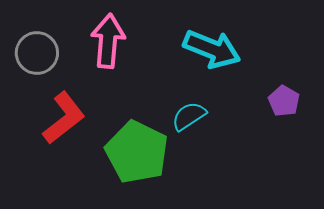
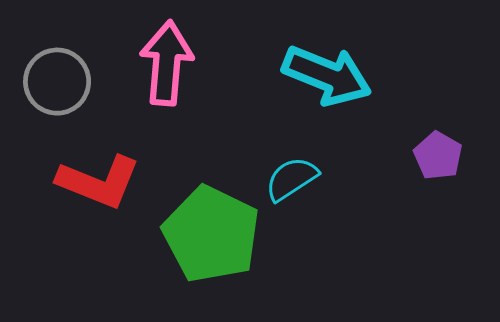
red L-shape: (64, 118) -> (99, 182), turned 60

